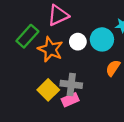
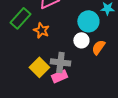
white circle: (78, 42) -> (81, 40), moved
orange star: (50, 49) -> (41, 30), size x0.7

